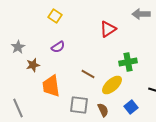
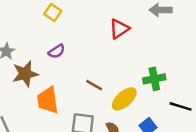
green cross: (128, 62) -> (154, 79), moved
brown star: (33, 65) -> (25, 74), size x1.5

